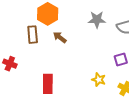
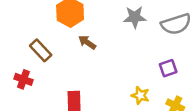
brown rectangle: (33, 35) -> (41, 50), moved, turned -36

